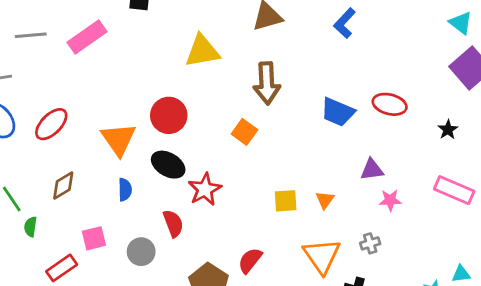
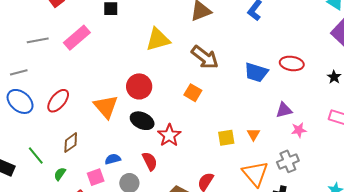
brown arrow: (267, 83) -> (205, 57), turned -44
blue semicircle: (125, 190) -> (113, 159), moved, turned -98
green semicircle: (31, 227) -> (60, 174), moved, turned 32
gray cross: (370, 243) -> (288, 161), size x1.5

